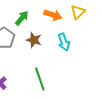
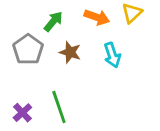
green line: (40, 79) -> (59, 107), moved

